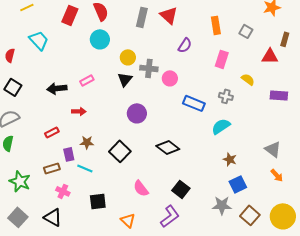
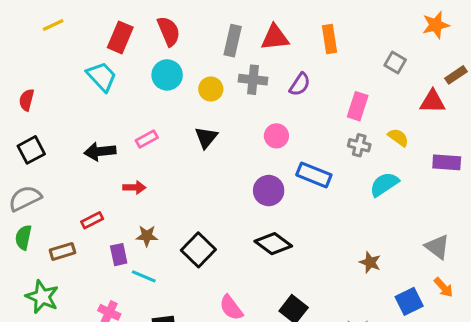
red triangle: (169, 15) -> (275, 37), turned -48
orange rectangle: (216, 25) -> (330, 39), moved
brown rectangle: (285, 39) -> (456, 75), turned 40
cyan trapezoid: (39, 40) -> (102, 77), moved
yellow circle: (128, 57) -> (211, 89), moved
gray cross: (149, 68) -> (253, 80), moved
black square: (13, 87) -> (31, 150), turned 30
gray cross: (226, 96) -> (359, 145), moved
purple circle: (137, 113) -> (269, 191), moved
cyan semicircle: (221, 126) -> (384, 184), moved
brown rectangle: (52, 168) -> (62, 251), moved
blue square: (238, 184) -> (409, 301), moved

